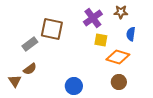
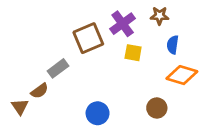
brown square: (52, 29) -> (88, 38), moved, turned -35
gray rectangle: (30, 44) -> (58, 68), moved
orange diamond: (118, 57) -> (182, 75), moved

